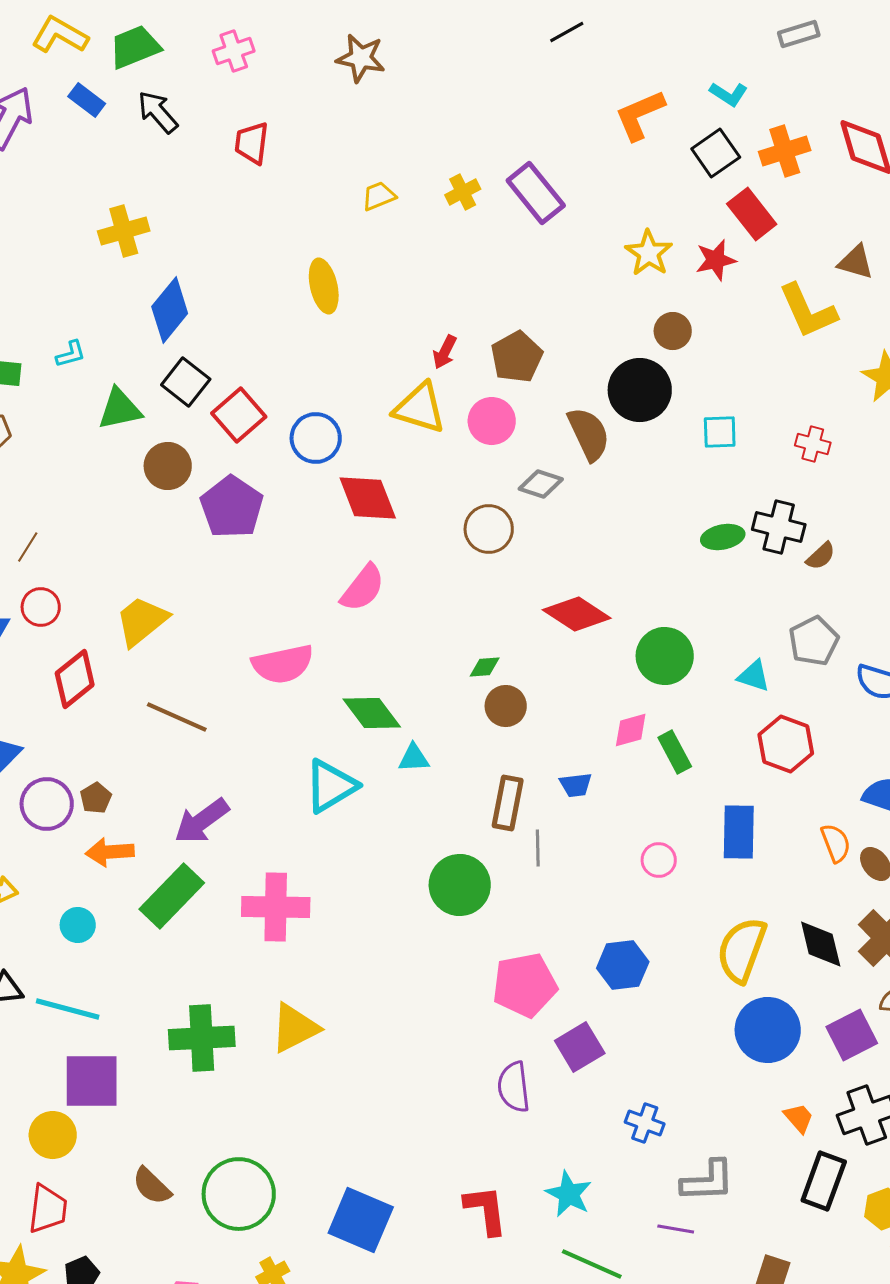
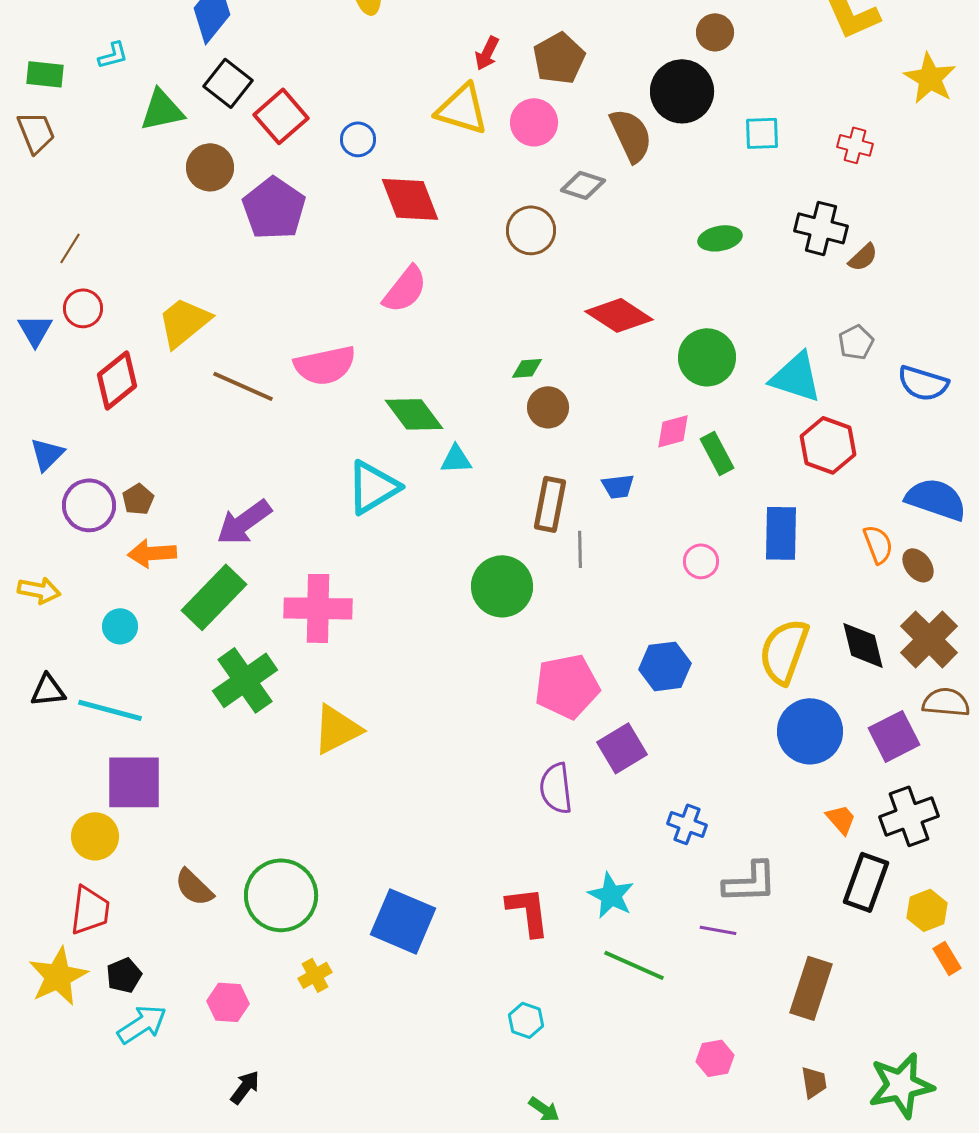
blue circle: (316, 438) -> (358, 139), size x0.7
green ellipse: (723, 537) -> (720, 238), moved
gray pentagon: (814, 641) -> (856, 342), size x0.7
cyan triangle: (754, 676) -> (796, 377), size x1.6
brown line: (177, 717) -> (243, 386), moved
green cross: (202, 1038) -> (245, 680), moved, turned -32

